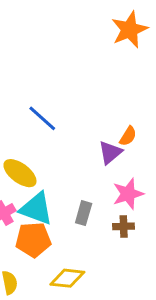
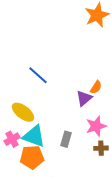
brown cross: (124, 226) -> (101, 148), moved

